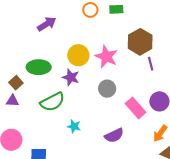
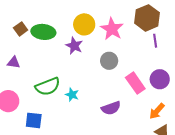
brown square: (16, 83) -> (21, 29), moved
green semicircle: (52, 102) -> (48, 86), moved

